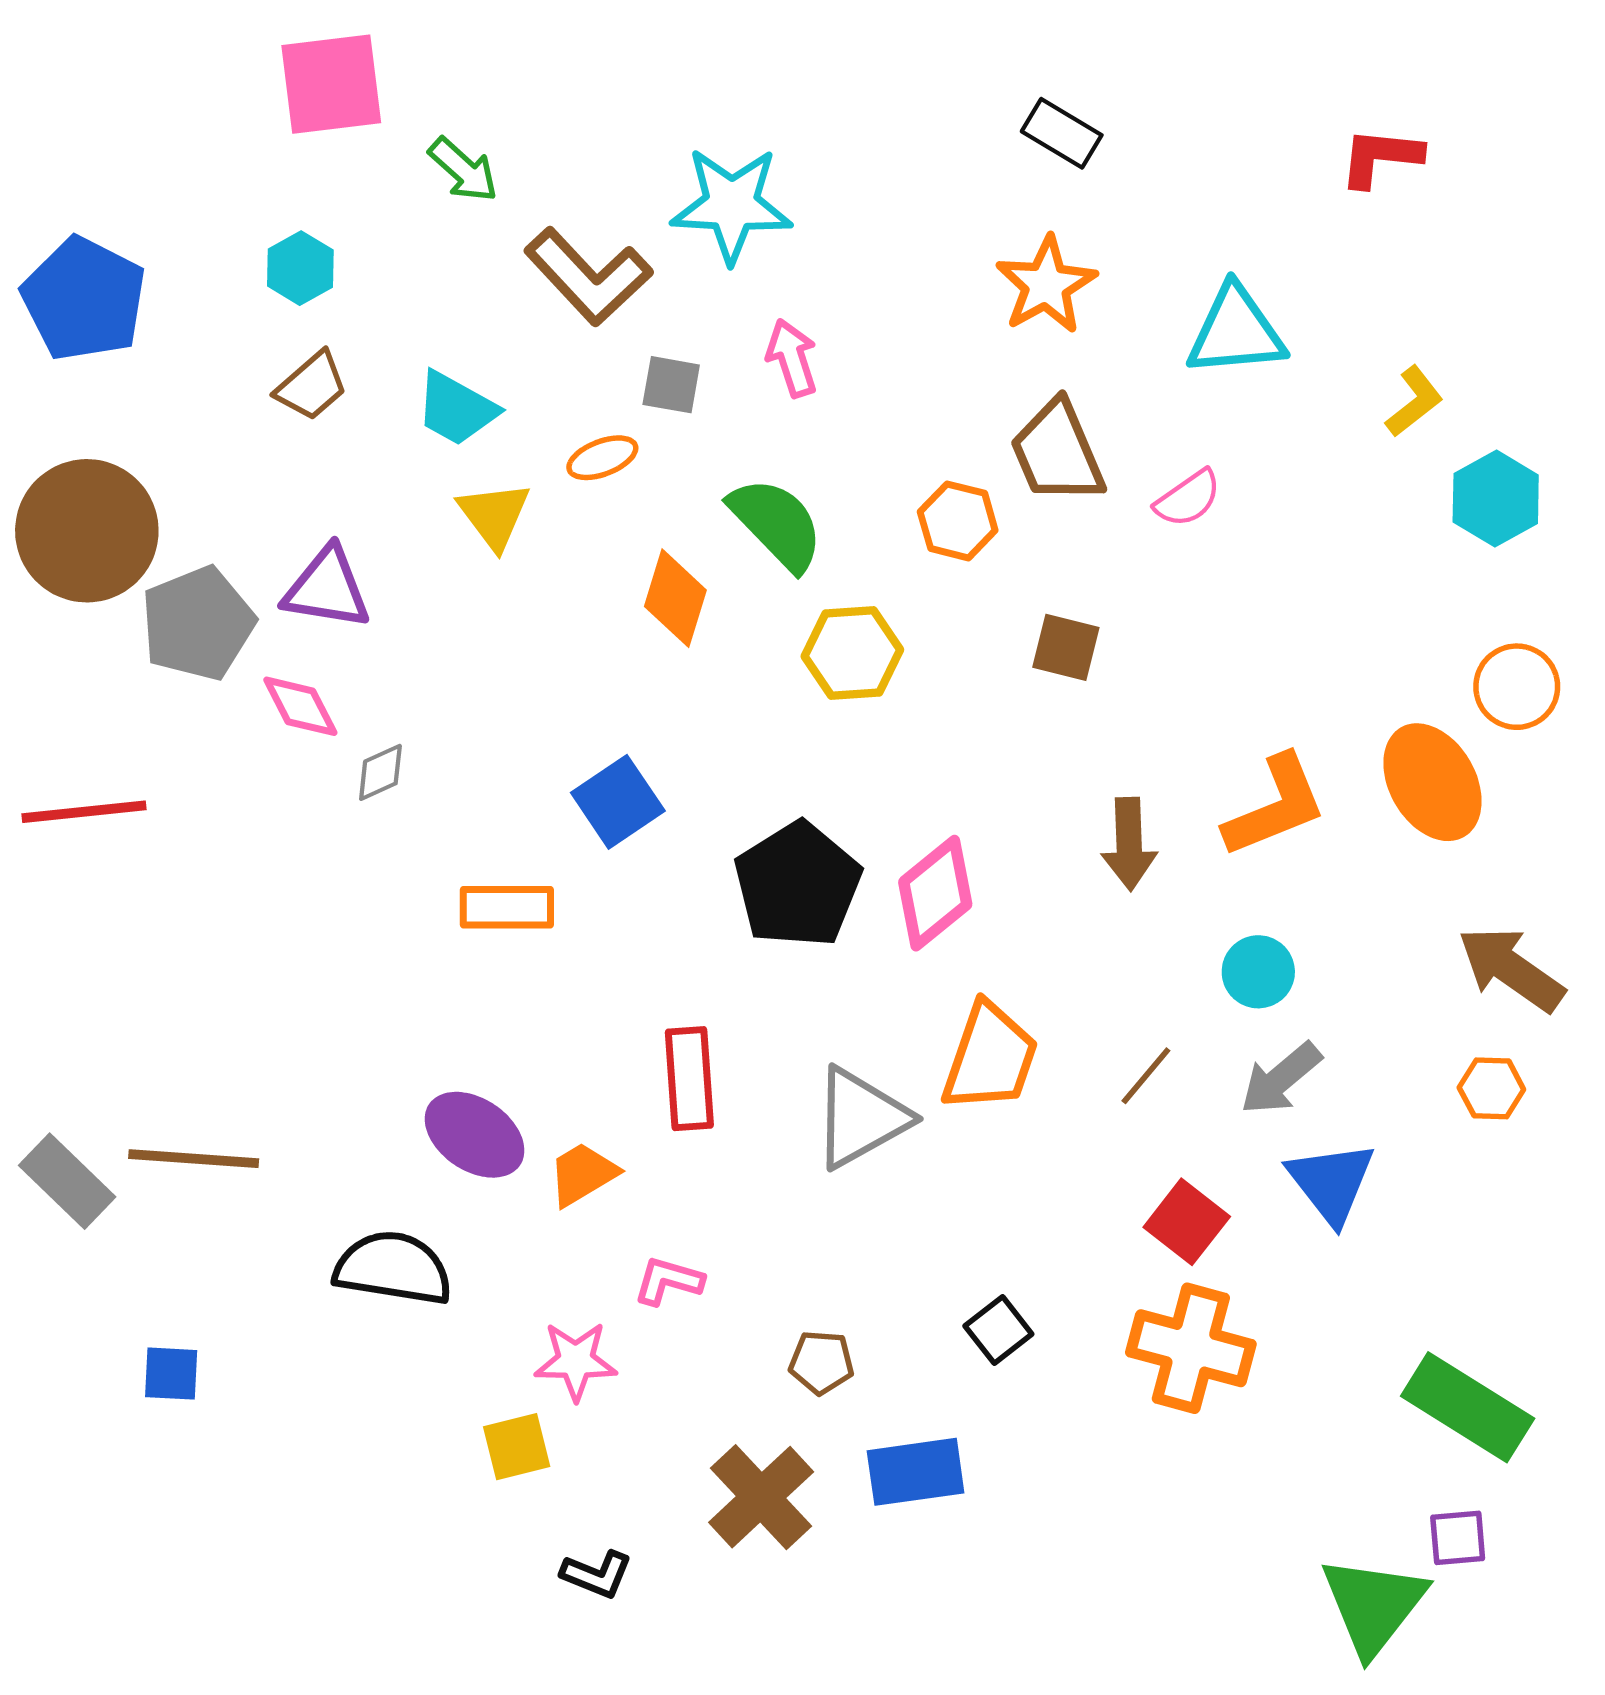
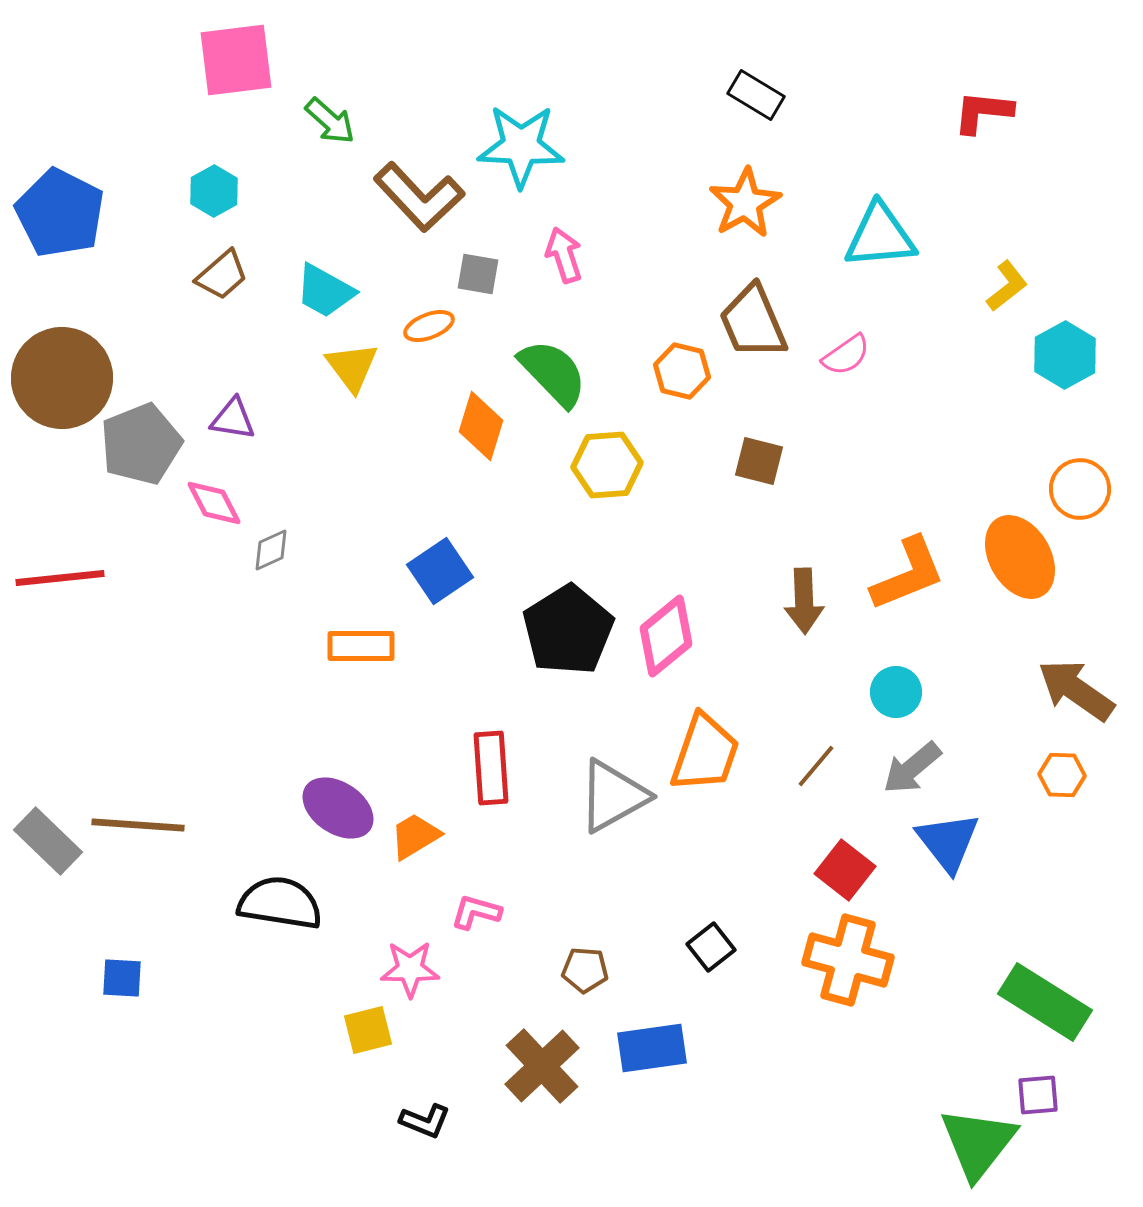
purple triangle: (327, 588) -> (233, 419), size x0.7

